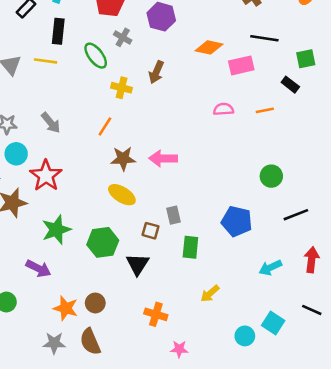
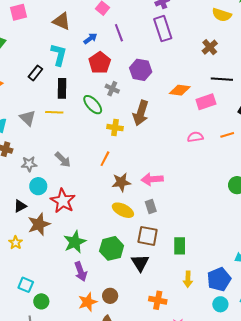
brown arrow: (156, 72) -> (141, 113), size x1.4
gray rectangle: (174, 215) -> (151, 207), moved
blue pentagon: (237, 221) -> (219, 279), moved, turned -30
brown square: (150, 231) -> (148, 236), size x1.5
purple arrow: (38, 268) -> (81, 272), moved, turned 48
yellow arrow: (210, 294) -> (188, 279), moved, turned -42
orange star: (66, 308) -> (88, 302), turned -30
cyan circle: (245, 336) -> (220, 304), moved

